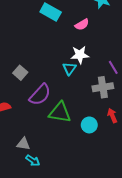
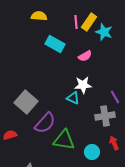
cyan triangle: (69, 68) -> (73, 98), turned -40
gray square: (20, 73) -> (26, 102), size x1.6

